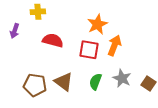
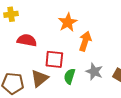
red square: (89, 50) -> (54, 59), moved
brown triangle: (64, 82) -> (40, 78), turned 48

